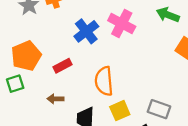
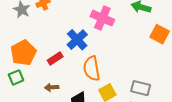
blue cross: (86, 31) -> (77, 40), moved

